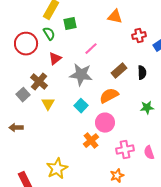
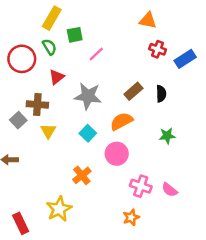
orange triangle: (115, 17) -> (148, 20), moved
red cross: (139, 36) -> (158, 49), turned 32
pink line: (91, 49) -> (96, 54), moved
brown cross: (39, 82) -> (37, 104), turned -36
orange cross: (91, 141) -> (82, 175), moved
pink cross: (125, 150) -> (141, 186), turned 30
pink semicircle: (149, 153) -> (170, 190), turned -32

